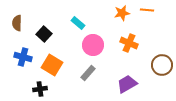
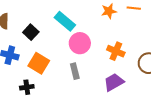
cyan rectangle: (78, 23) -> (65, 21), size x1.5
orange cross: (129, 43) -> (116, 51), moved
gray rectangle: (88, 73) -> (75, 71), turned -56

